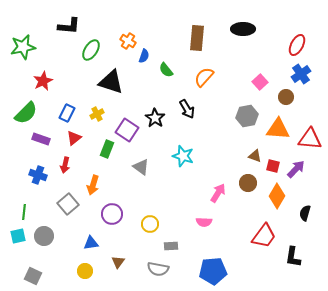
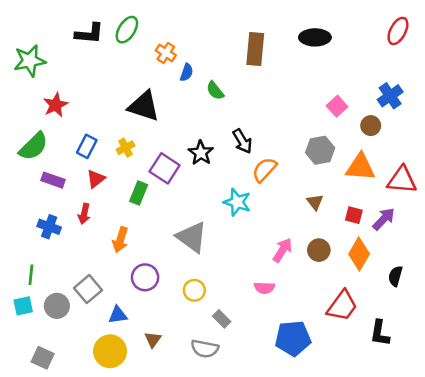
red ellipse: (297, 45) -> (398, 31), moved
green ellipse: (91, 50) -> (127, 30), moved
orange semicircle: (204, 77) -> (264, 170), moved
brown triangle: (255, 156) -> (315, 202), moved, turned 32
gray triangle: (141, 167) -> (192, 237), moved, size x1.5
brown circle: (248, 183) -> (319, 250), moved
gray square: (68, 204) -> (88, 289), moved
gray rectangle: (171, 246) -> (222, 319), turned 48
yellow circle: (85, 271) -> (110, 351), size x1.6
blue pentagon: (213, 271) -> (293, 338), moved

